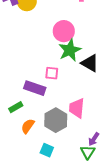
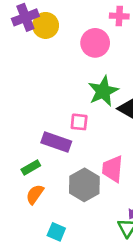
pink circle: (64, 31) -> (95, 43), moved
orange semicircle: (28, 126) -> (35, 194), moved
cyan square: (47, 150) -> (56, 232), moved

